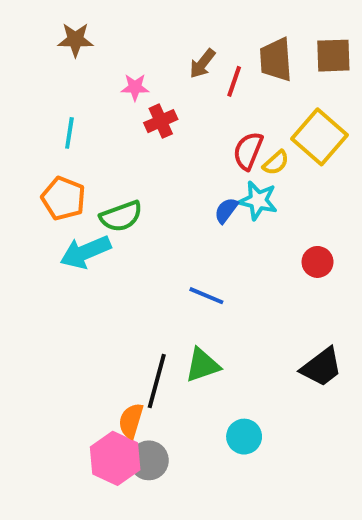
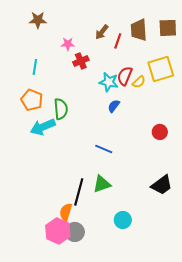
yellow square: (319, 137) -> (161, 69), turned 32
cyan star: (258, 200) -> (109, 82), moved
green semicircle: (121, 216) -> (61, 109), turned -75

